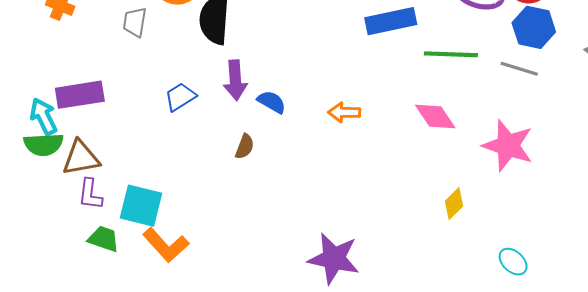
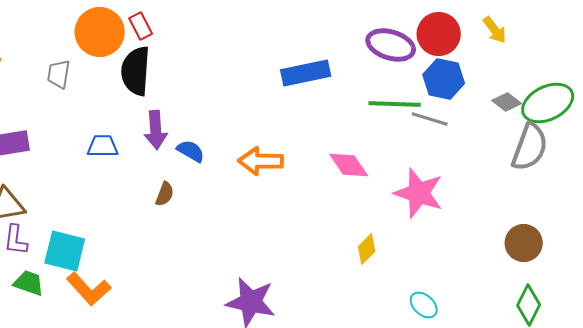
green line: (451, 54) -> (395, 104), moved
blue trapezoid: (180, 97) -> (103, 146), turned 32
orange arrow: (344, 112) -> (261, 161), size x1.4

